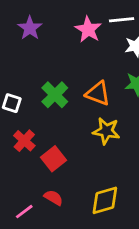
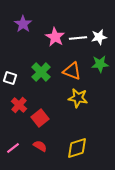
white line: (122, 20) -> (78, 38), moved
pink star: (88, 29) -> (55, 37), moved
pink line: (24, 212) -> (13, 148), moved

